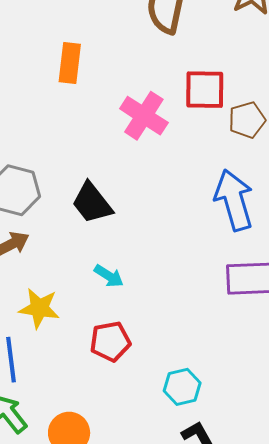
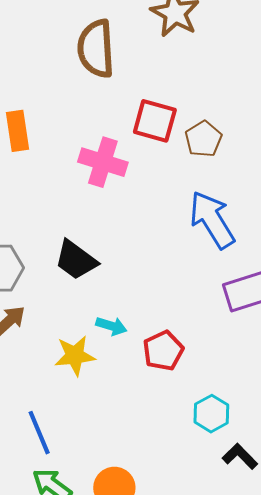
red square: (205, 90) -> (155, 121), turned 30
yellow star: (39, 308) -> (75, 356), moved
red pentagon: (110, 341) -> (163, 351), moved

